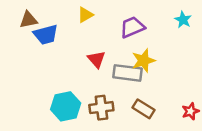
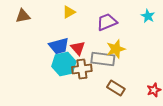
blue trapezoid: (46, 35) -> (59, 46), moved
cyan hexagon: (66, 106) -> (64, 64), moved
brown cross: (101, 108) -> (82, 69), moved

